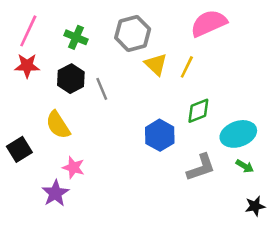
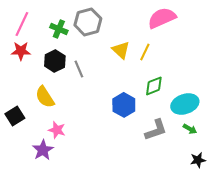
gray hexagon: (133, 33) -> (88, 22), moved

